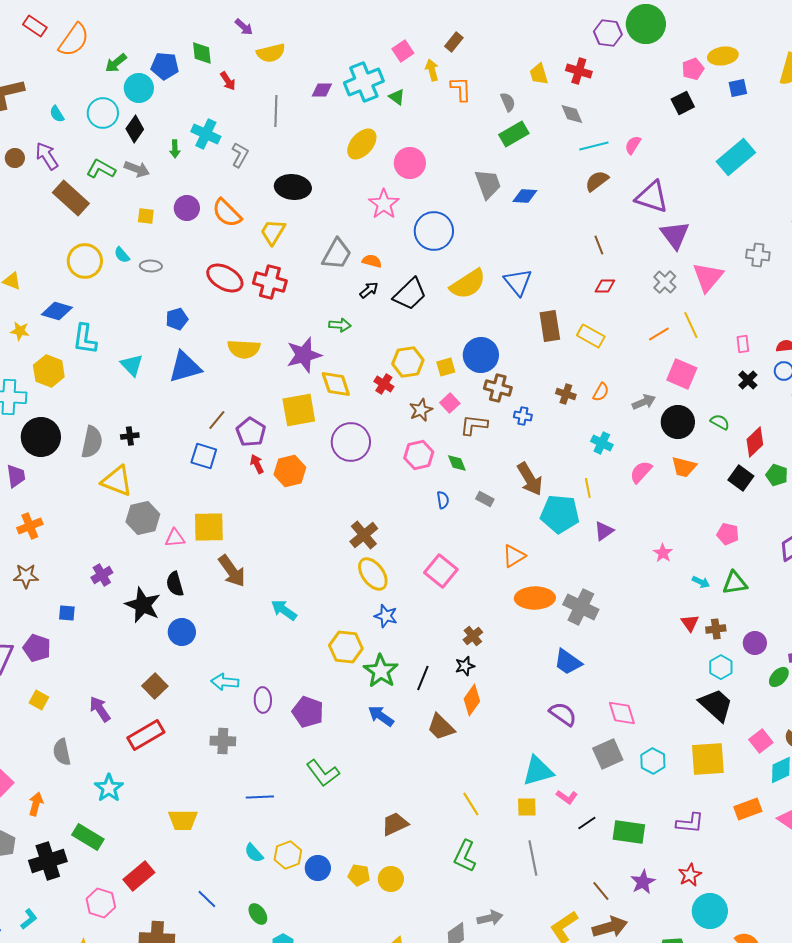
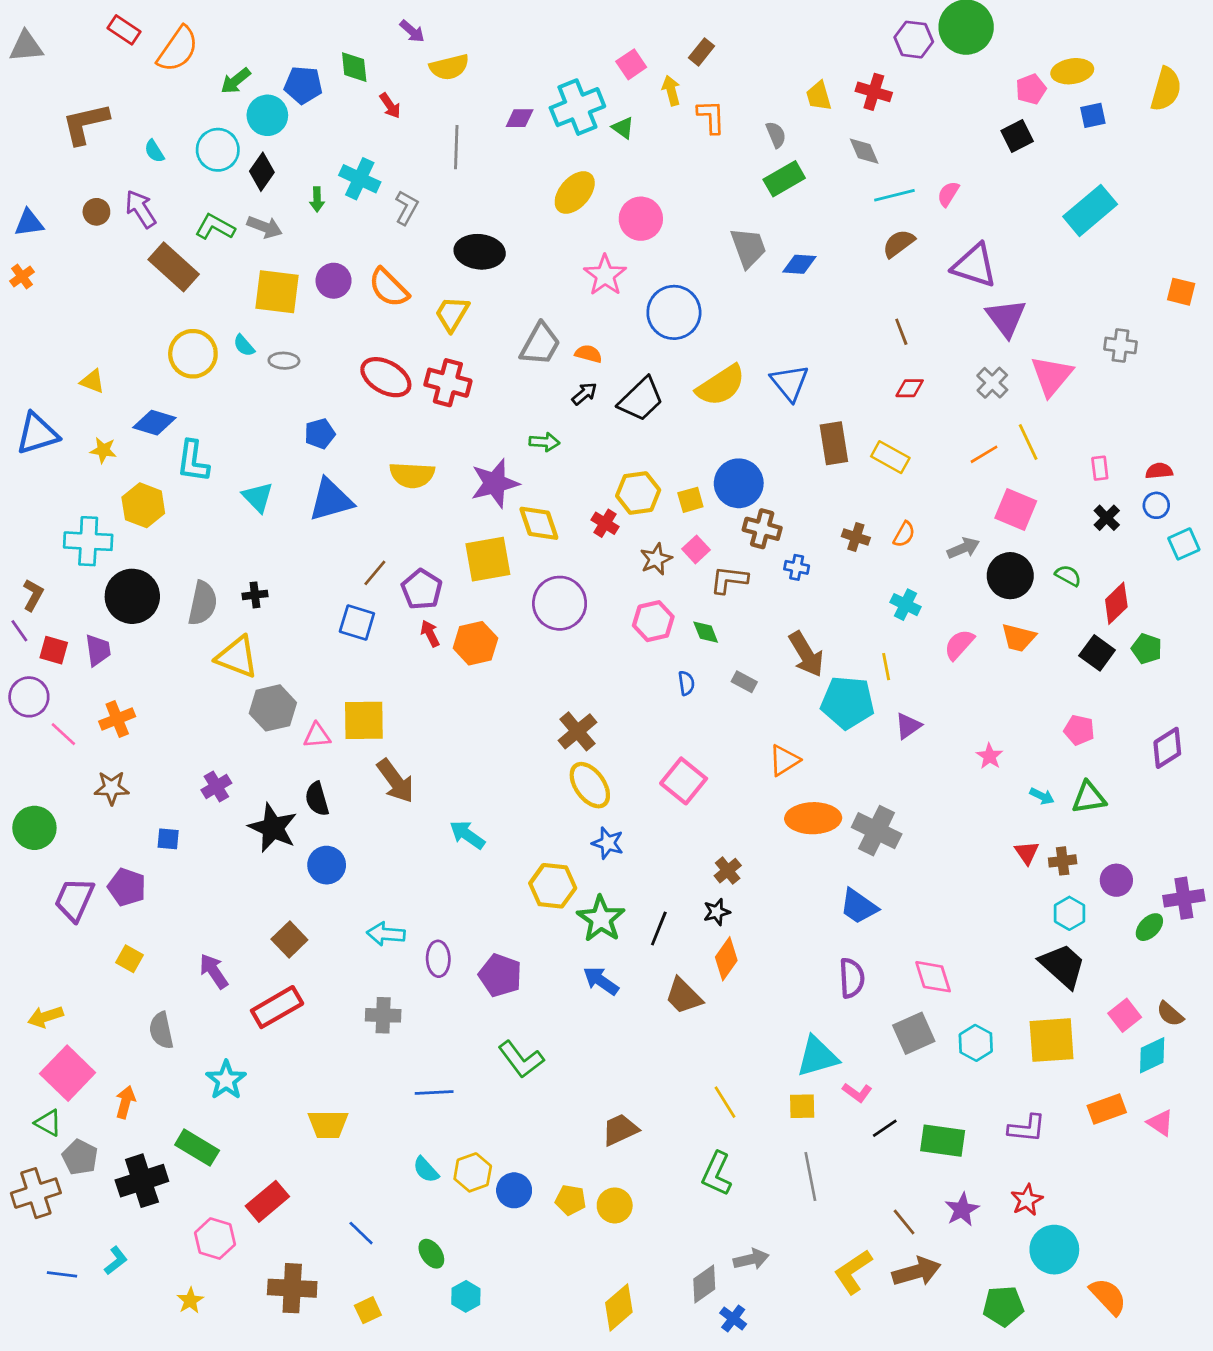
yellow square: (146, 216) -> (277, 292), size x2.0
purple semicircle: (563, 714) -> (852, 978), turned 52

